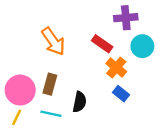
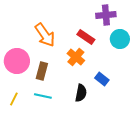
orange cross: (116, 68) -> (76, 57), moved
pink circle: (20, 90) -> (17, 61), moved
black semicircle: (79, 102) -> (81, 93), moved

